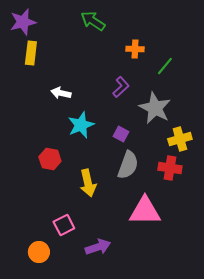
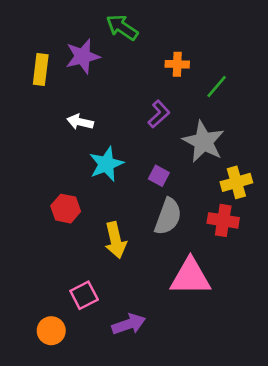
purple star: (23, 22) -> (83, 56), moved

